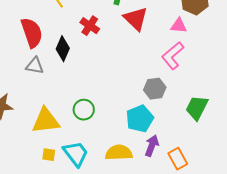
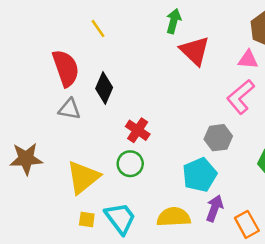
red cross: (90, 26) -> (138, 130), moved
yellow triangle: (46, 121) -> (83, 177), turned -32

